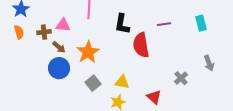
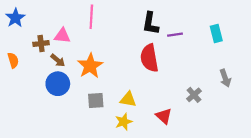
black L-shape: (122, 24) -> (150, 23), moved
orange semicircle: (19, 32) -> (13, 60), moved
gray square: (93, 83) -> (96, 100), turned 35

